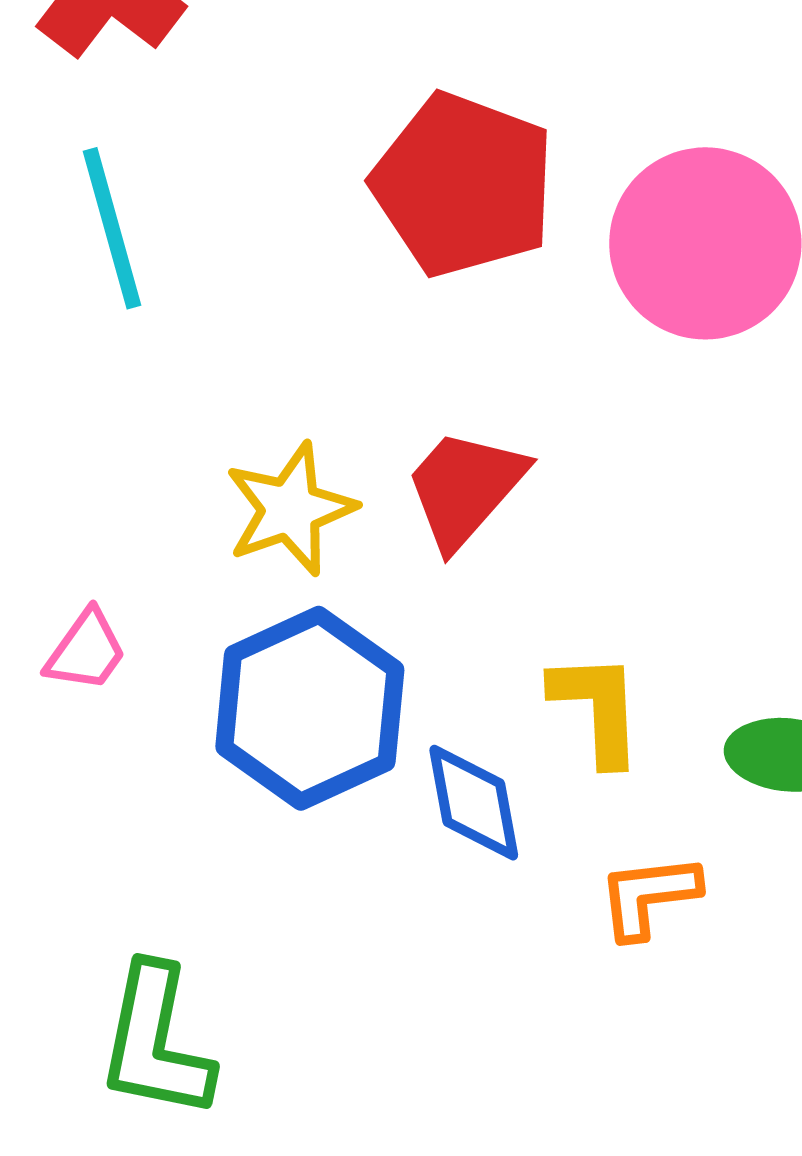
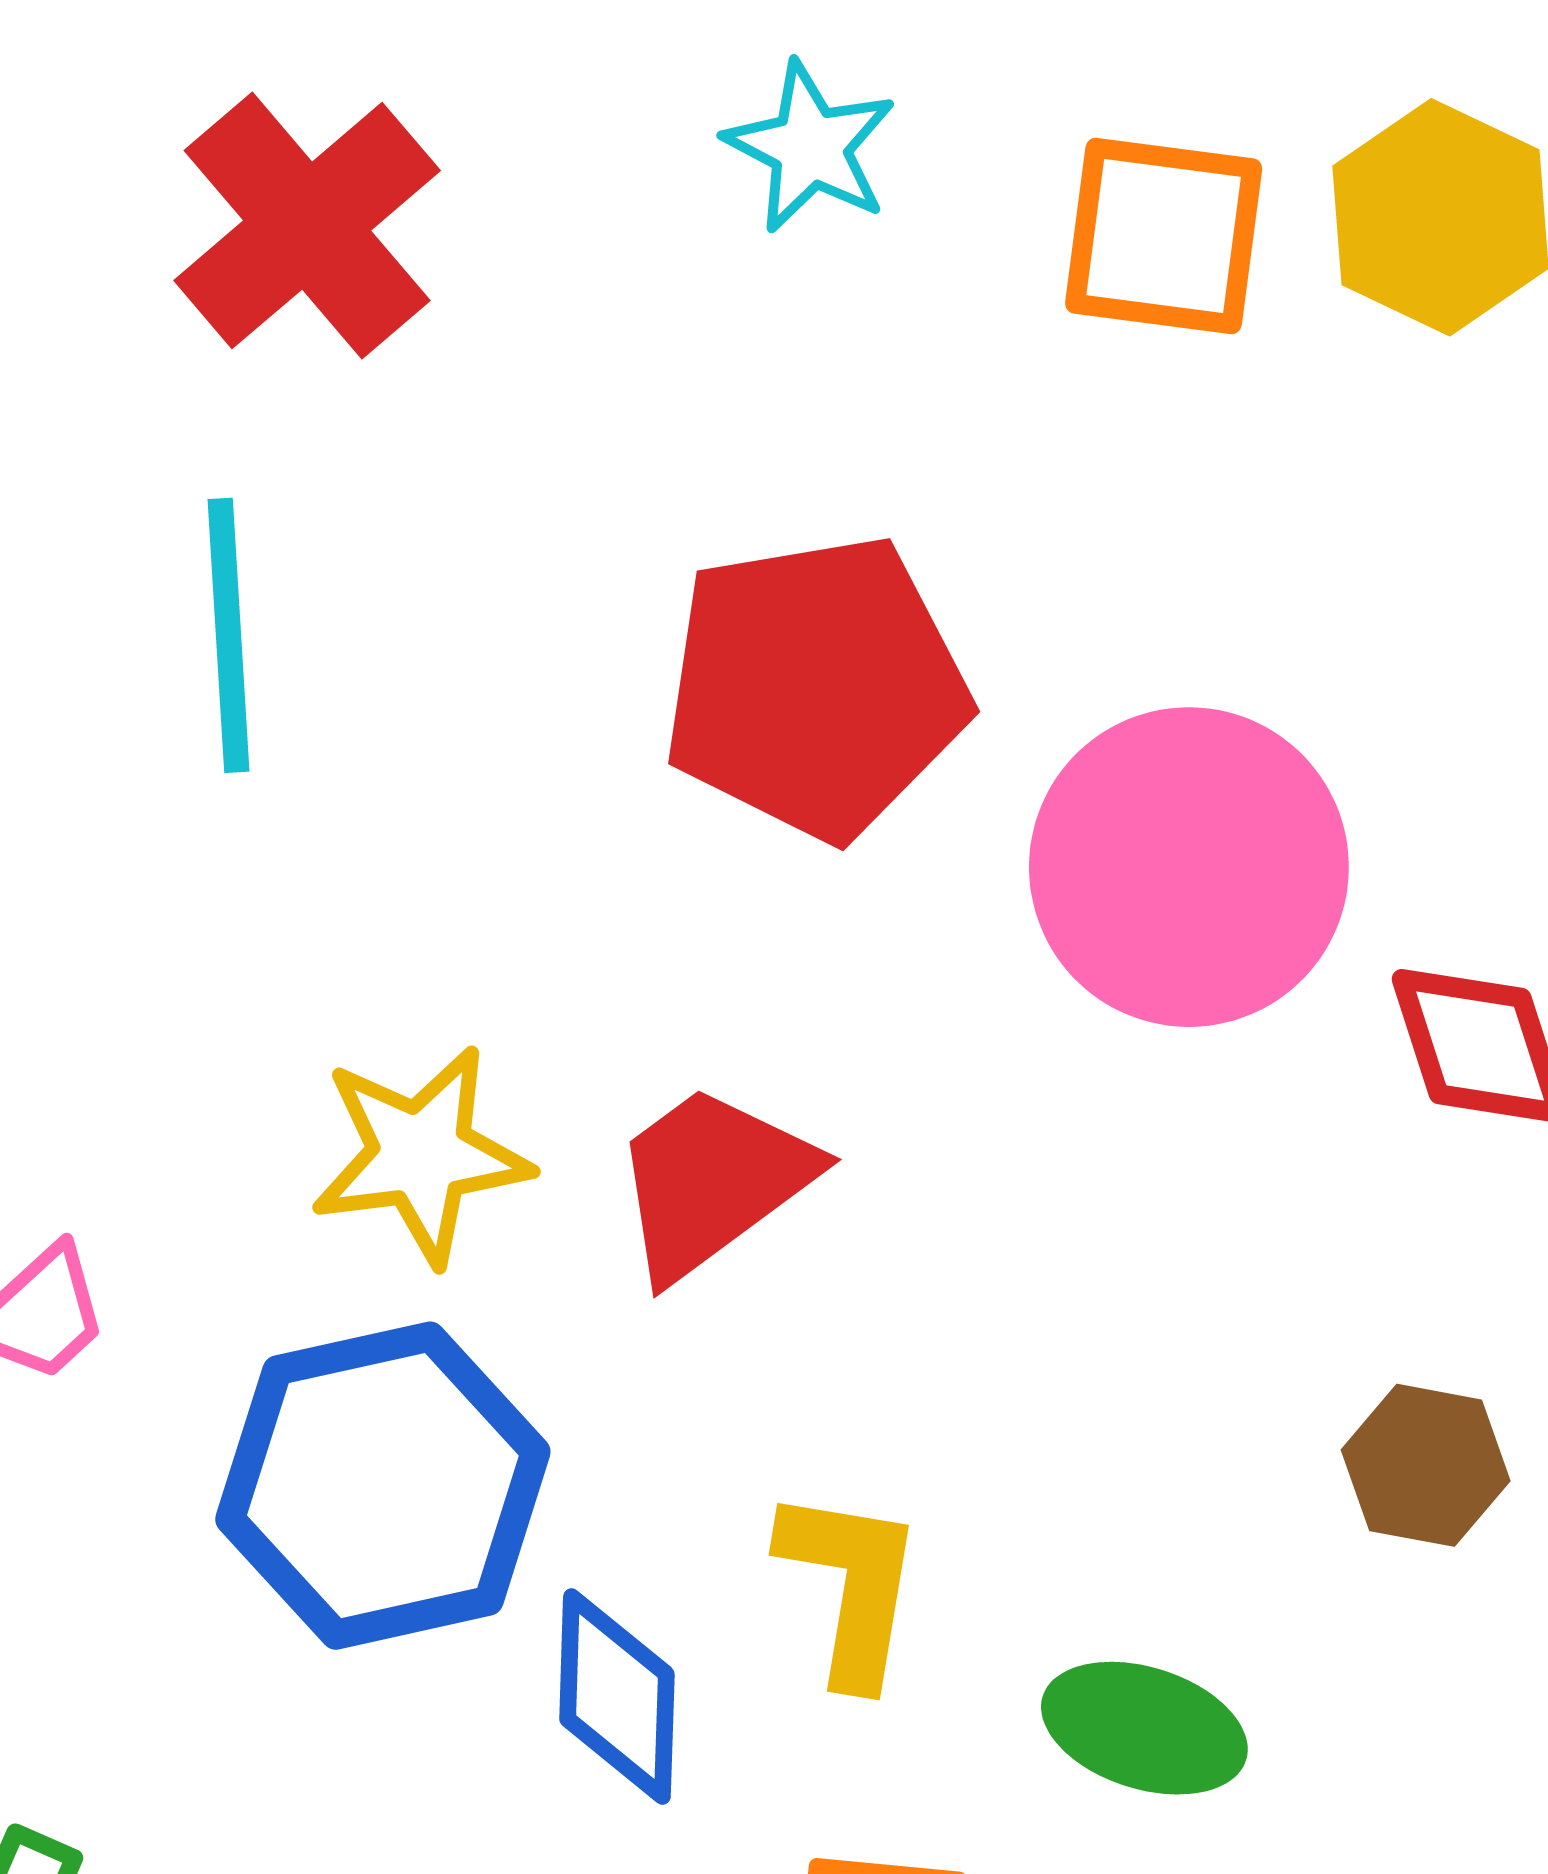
red pentagon: (463, 185) -> (816, 687), turned 30

